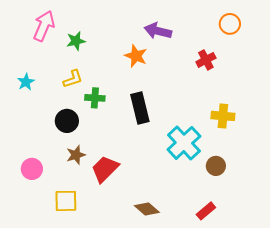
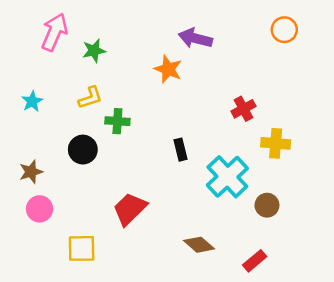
red cross: (206, 60) -> (243, 109), moved
black rectangle: (140, 108) -> (180, 150), moved, size x0.6
brown star: (76, 155) -> (31, 172), moved
brown diamond: (147, 209) -> (199, 245), moved

